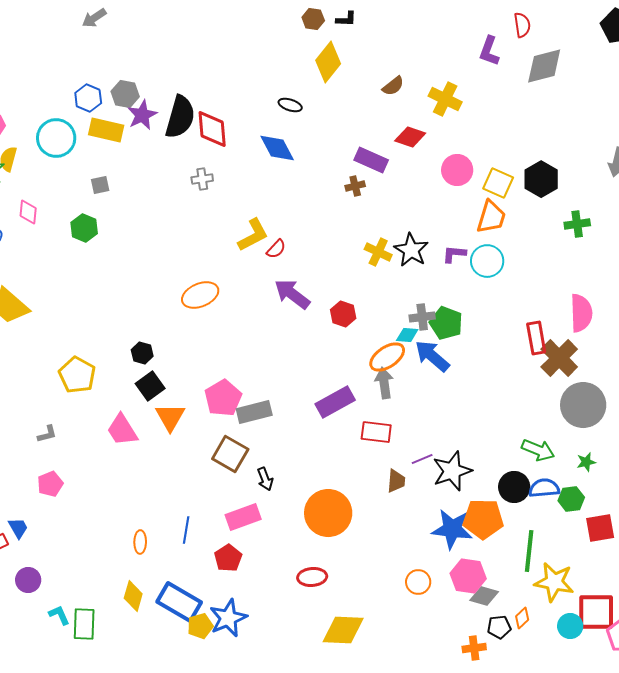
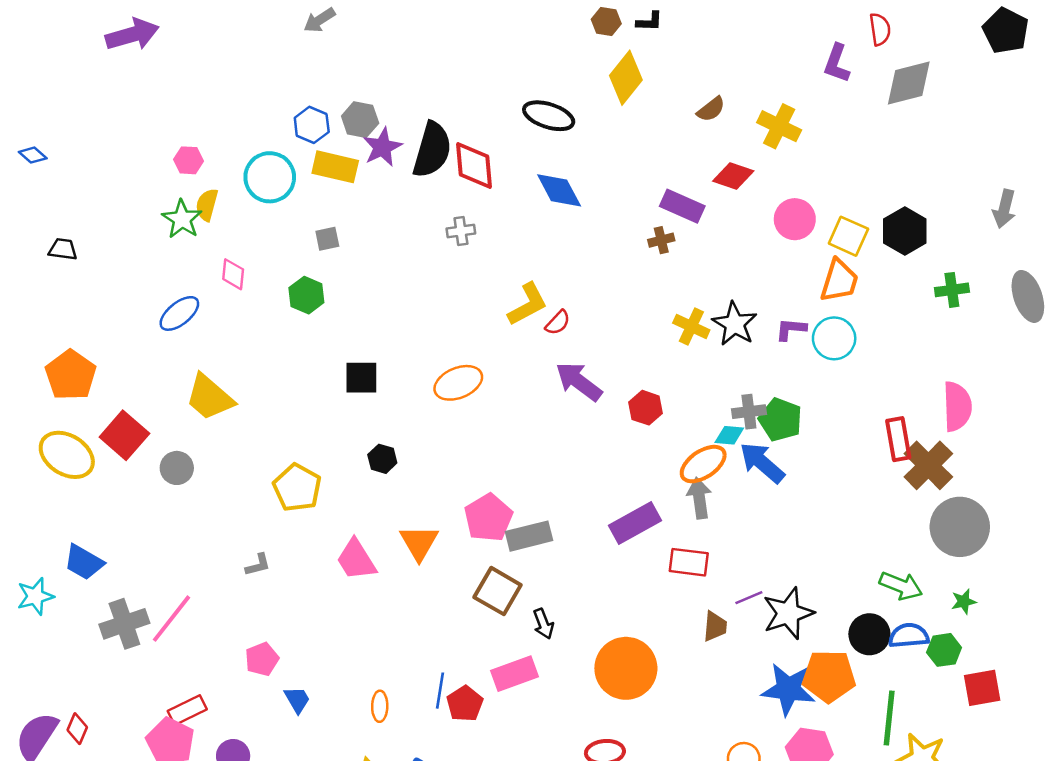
black ellipse: (290, 105) -> (549, 116), moved, size x1.6
black square: (150, 386) -> (361, 378), moved, turned 36
pink pentagon: (50, 484) -> (262, 659), moved
blue trapezoid: (18, 528) -> (297, 700), moved
red pentagon: (228, 558) -> (465, 704), moved

